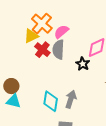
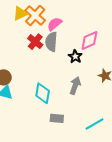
yellow triangle: (31, 36) -> (20, 13), moved
gray arrow: (71, 99) -> (75, 86), moved

